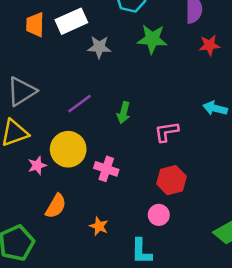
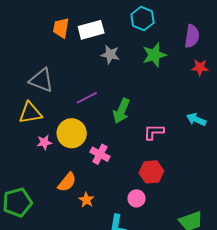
green star: (152, 39) -> (154, 55), turned -30
gray triangle: (22, 91) -> (41, 80), turned 44
green arrow: (124, 113) -> (121, 111), size x1.4
orange semicircle: (56, 206) -> (67, 182), moved

